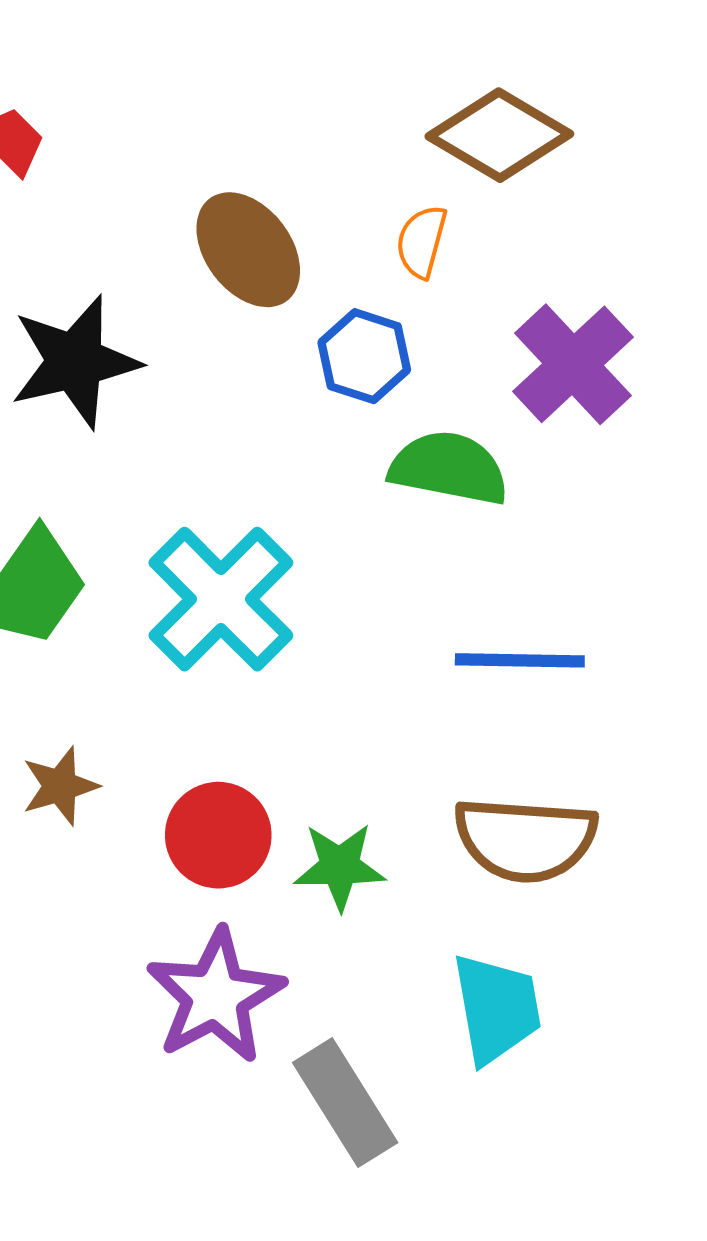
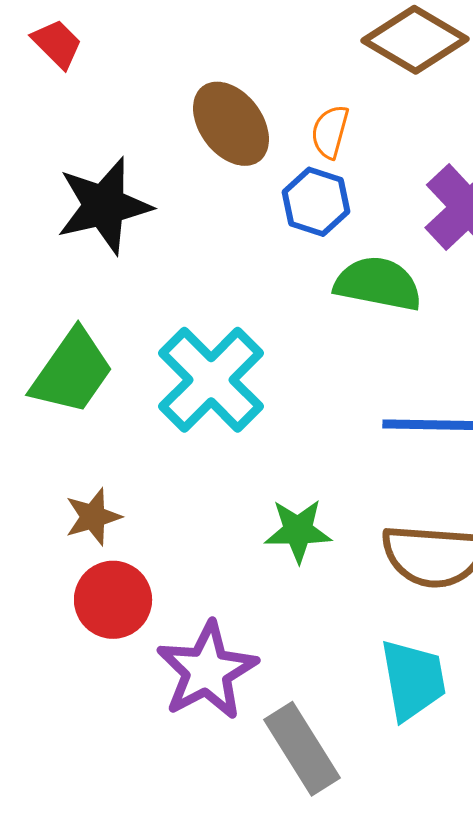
orange semicircle: (422, 242) -> (330, 132), moved
red circle: (218, 835) -> (113, 600), moved
green star: (340, 867) -> (298, 531), moved

